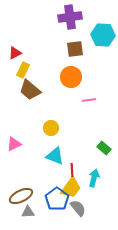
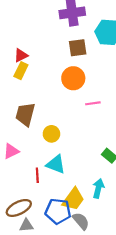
red triangle: (15, 53) -> (21, 55), moved
brown trapezoid: (30, 90) -> (25, 114), moved, turned 65
red line: (72, 170) -> (37, 175), moved
blue pentagon: (57, 199) -> (58, 211), turned -30

